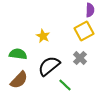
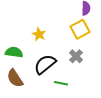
brown semicircle: (19, 80) -> (15, 78), turned 102
green line: (65, 85) -> (61, 83), turned -32

